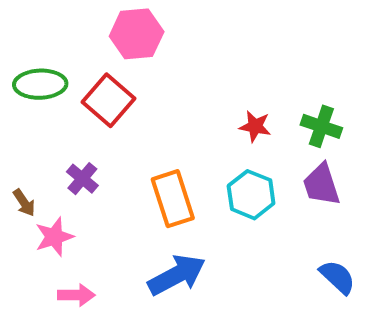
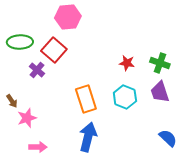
purple cross: (82, 179) -> (37, 70), moved
blue arrow: (177, 275) -> (88, 137), turned -48

